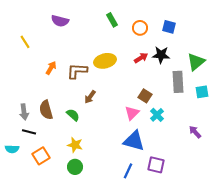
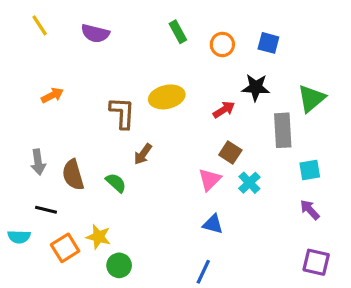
yellow line: (25, 42) -> (40, 25), moved
red arrow: (141, 58) -> (224, 110), moved
orange arrow: (51, 68) -> (52, 95), moved, turned 32
brown L-shape: (77, 71) -> (122, 113), turned 90
cyan square: (202, 92) -> (310, 170), moved
gray arrow: (24, 112) -> (38, 162), moved
blue triangle: (134, 141) -> (213, 224), size x0.6
yellow star: (75, 145) -> (98, 237), moved
purple square: (156, 165) -> (316, 262), moved

